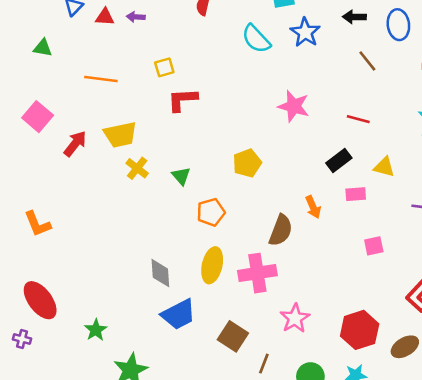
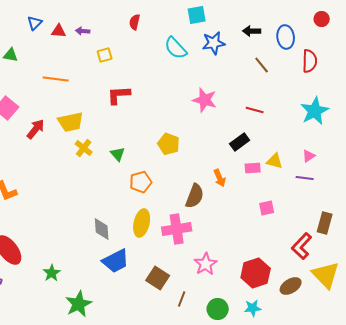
blue star: (305, 32) -> (214, 43), turned 30
yellow square: (164, 67) -> (105, 55), moved
yellow pentagon: (247, 163) -> (169, 144), turned -30
yellow triangle: (384, 167) -> (275, 161), moved

